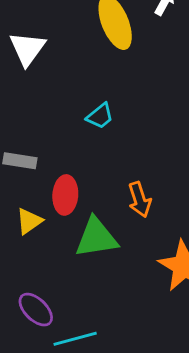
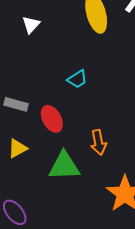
white triangle: (27, 49) -> (31, 25), size x0.7
red ellipse: (65, 195) -> (52, 119), moved, turned -40

